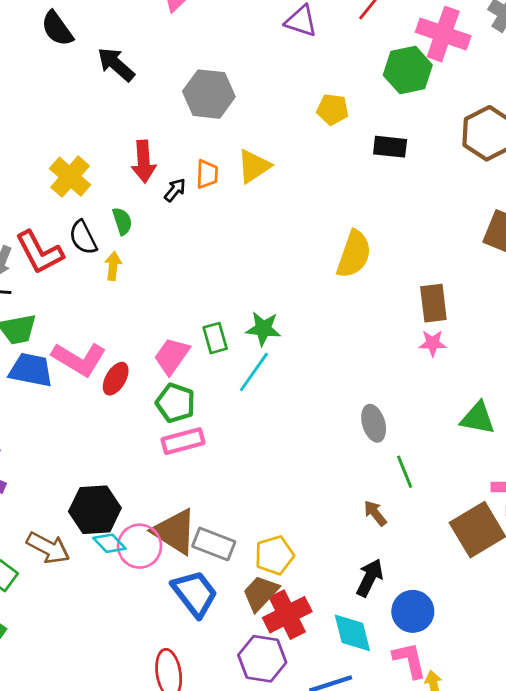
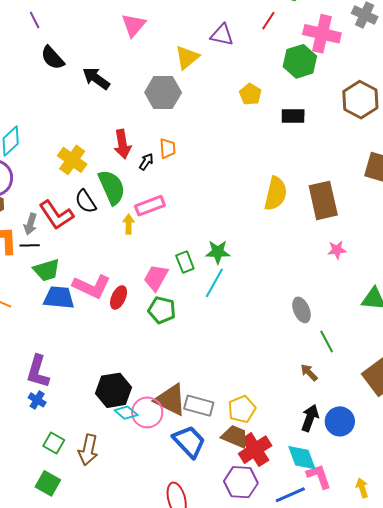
yellow pentagon: (333, 109) -> (250, 94), turned 30
yellow triangle: (254, 166) -> (187, 57), moved
green semicircle: (122, 221) -> (112, 187), size x1.8
yellow arrow: (113, 266) -> (129, 224), moved
brown rectangle: (433, 303) -> (323, 200), moved, size x1.4
pink rectangle: (183, 441) -> (150, 206), moved
brown arrow: (48, 548) -> (88, 450), moved, turned 80
brown trapezoid: (260, 593) -> (235, 436), turned 76
blue circle: (413, 611) -> (340, 421), moved
pink L-shape: (409, 660) -> (319, 476), moved

